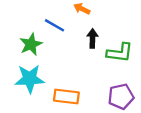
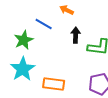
cyan star: (30, 79) -> (23, 69), turned -30

